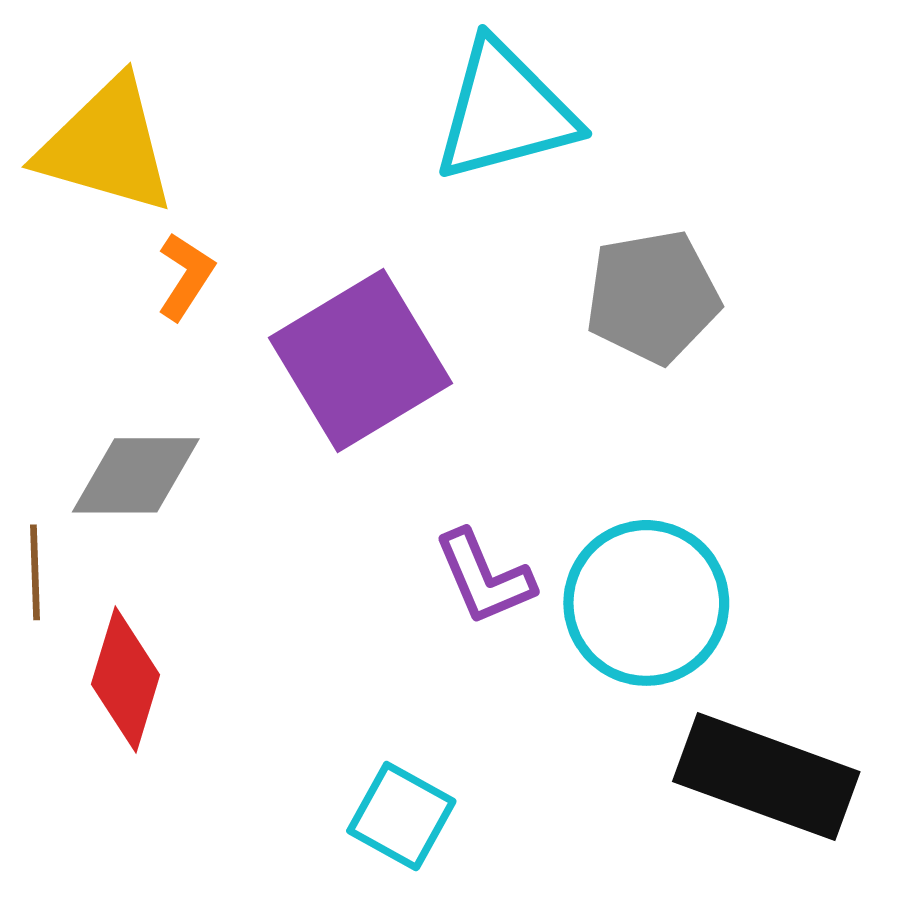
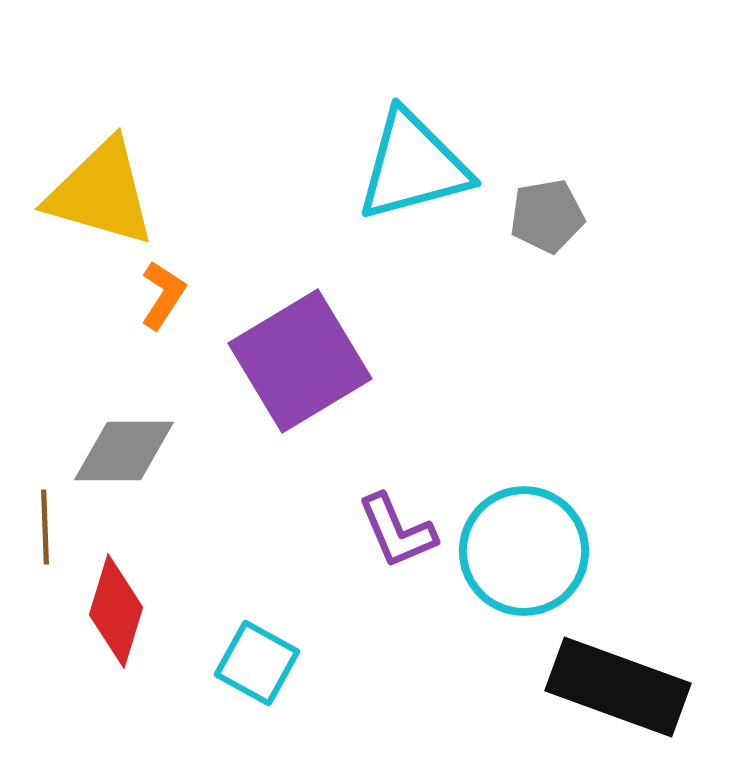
gray pentagon: (653, 297) -> (547, 216), moved, size x0.7
cyan square: (401, 816) -> (257, 663), moved

